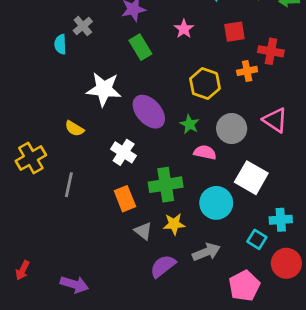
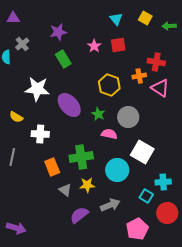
red square: (234, 32) -> (118, 45), moved
pink triangle: (275, 120) -> (160, 88), moved
white cross: (124, 152) -> (40, 134), moved, turned -30

